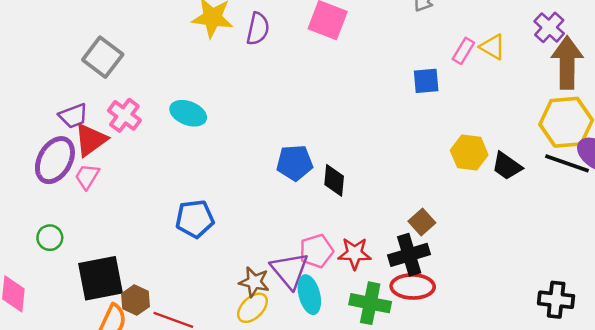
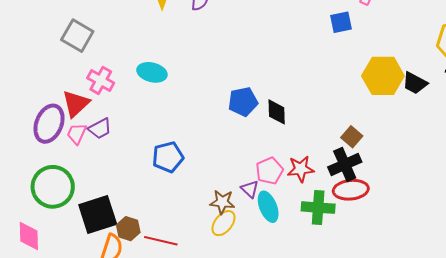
purple trapezoid: (73, 116) -> (100, 129), moved
yellow hexagon: (469, 153) -> (383, 76), size x1.4
green circle: (50, 238) -> (53, 187), size x2.0
purple triangle: (290, 270) -> (250, 189), size x0.6

